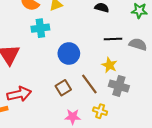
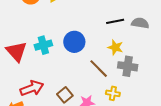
cyan cross: (40, 28) -> (43, 45), moved
brown square: (63, 88) -> (65, 95), moved

